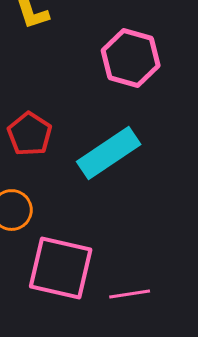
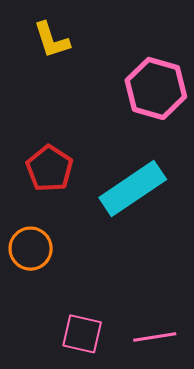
pink square: (61, 268) -> (82, 334), moved, size x0.6

